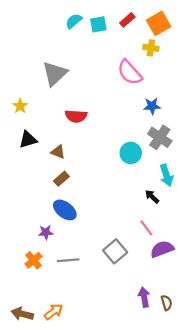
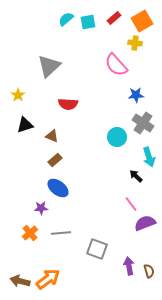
gray square: (115, 251) -> (97, 249), moved, turned -30
orange arrow: (54, 312) -> (48, 279), size x1.4

